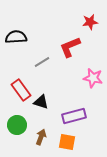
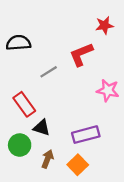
black triangle: (41, 102) -> (42, 128), moved
orange square: (67, 142) -> (78, 165), turned 36

